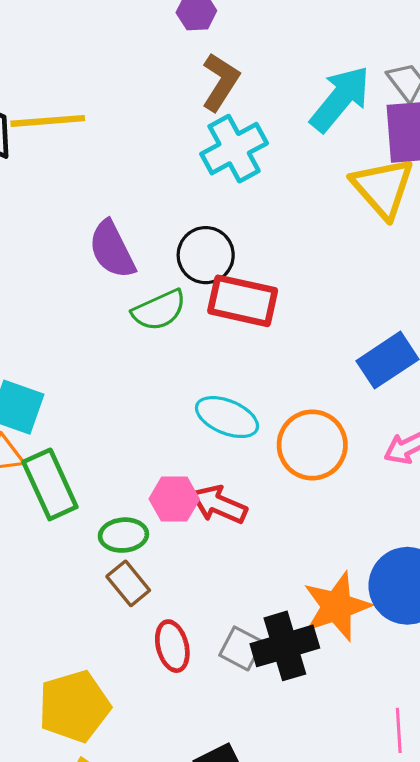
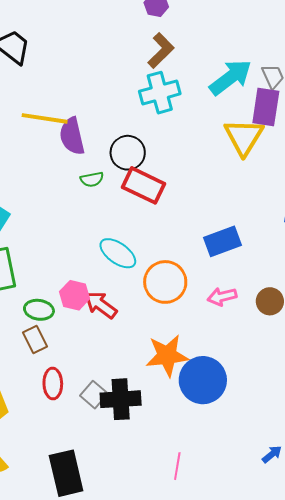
yellow line: (48, 121) -> (45, 118), moved
green semicircle: (159, 310) -> (92, 179), size x0.7
orange star: (337, 606) -> (167, 356), moved

